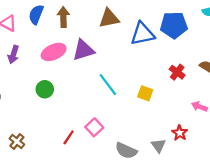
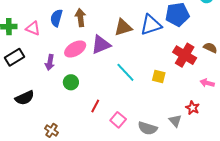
brown triangle: (109, 18) -> (123, 27), moved
purple arrow: (13, 54) -> (50, 62), moved
red cross: (177, 72) -> (185, 55), size x1.6
pink square: (94, 127) -> (118, 120), moved
red line: (69, 137) -> (95, 106), moved

